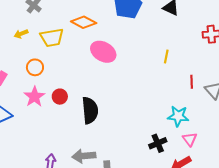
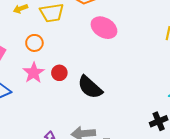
black semicircle: (90, 110) -> (90, 87), turned 136

